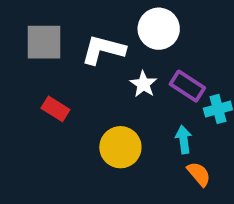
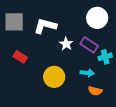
white circle: (159, 29) -> (97, 18), moved
cyan arrow: (184, 140) -> (87, 73), turned 104
orange semicircle: (199, 174) -> (95, 91), turned 144

